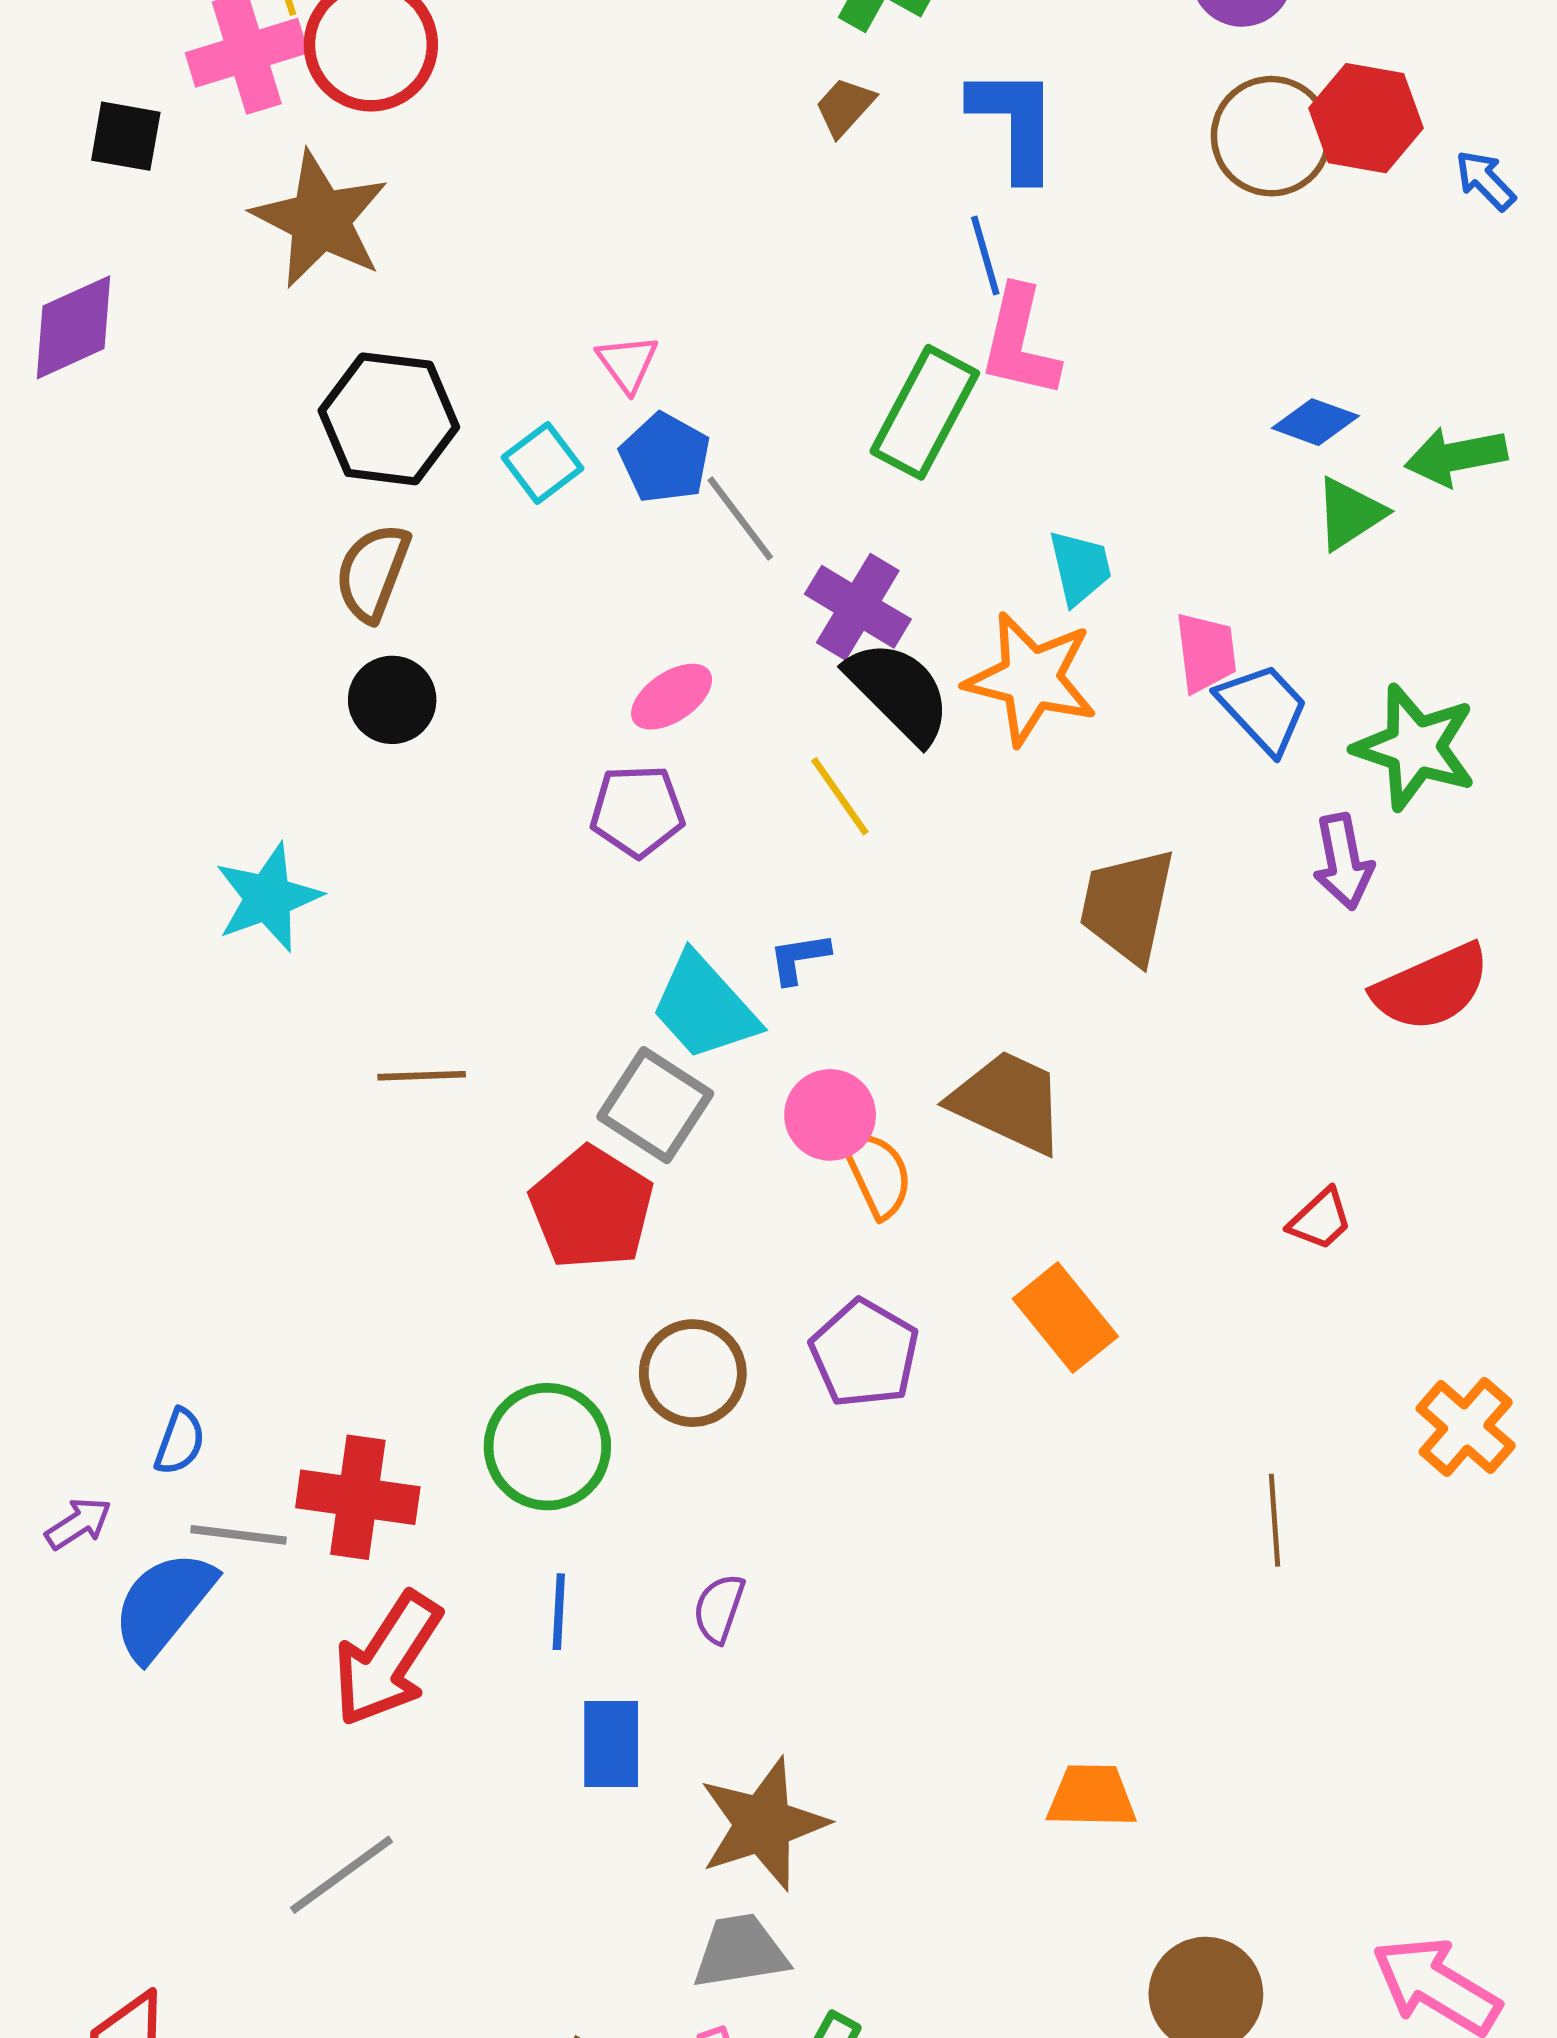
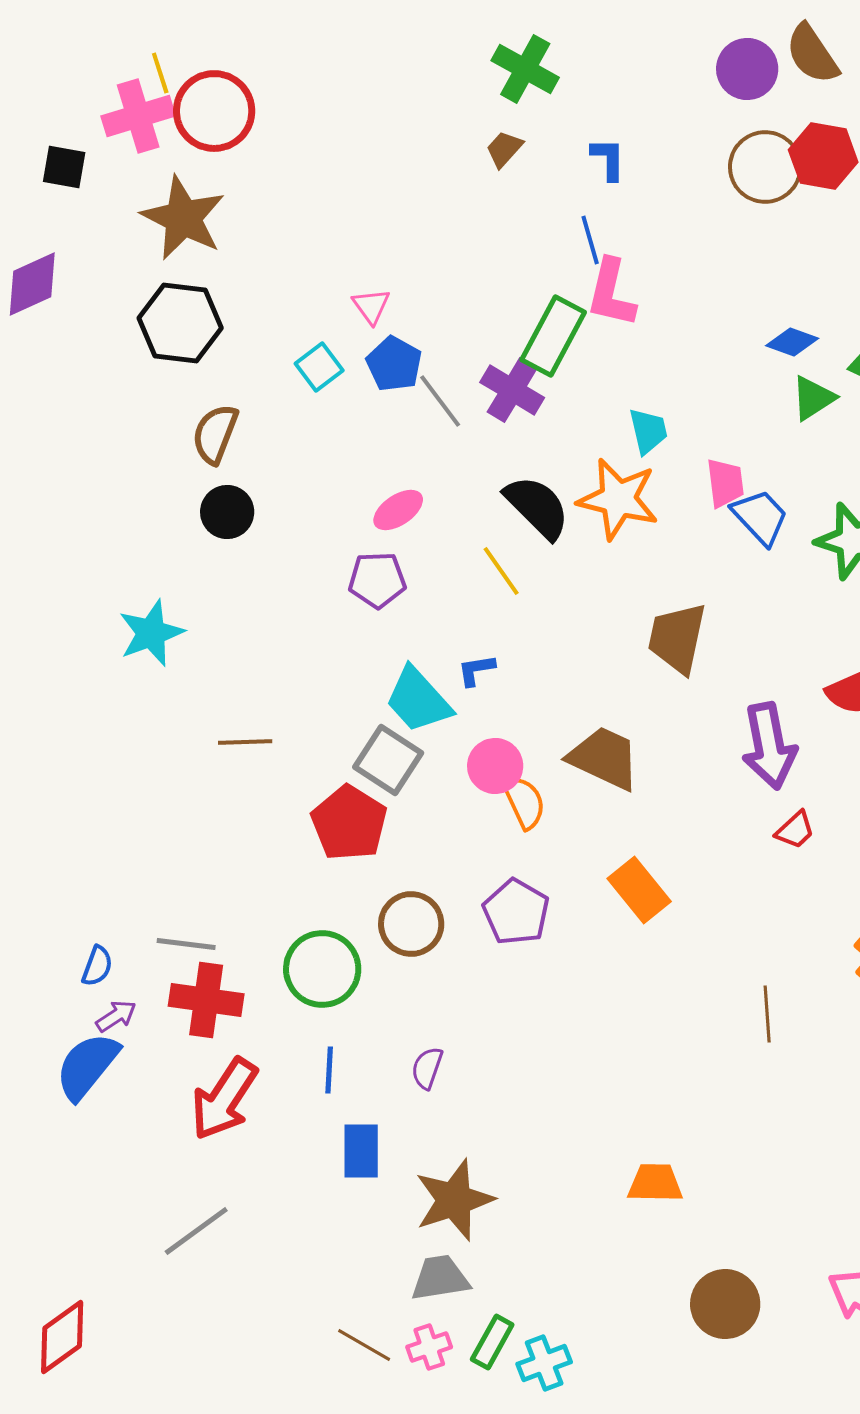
blue L-shape: (1015, 123) -> (608, 159), size x0.6
black hexagon: (389, 419) -> (180, 323), moved
purple cross: (858, 607) -> (512, 390), moved
purple arrow: (1343, 862) -> (769, 746), moved, size x1.5
purple arrow: (78, 1523) -> (116, 1016), moved
gray line: (239, 1535) -> (186, 944), moved

